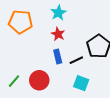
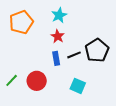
orange pentagon: (21, 22) -> (21, 22), turned -30
black line: (76, 60) -> (74, 55), moved

